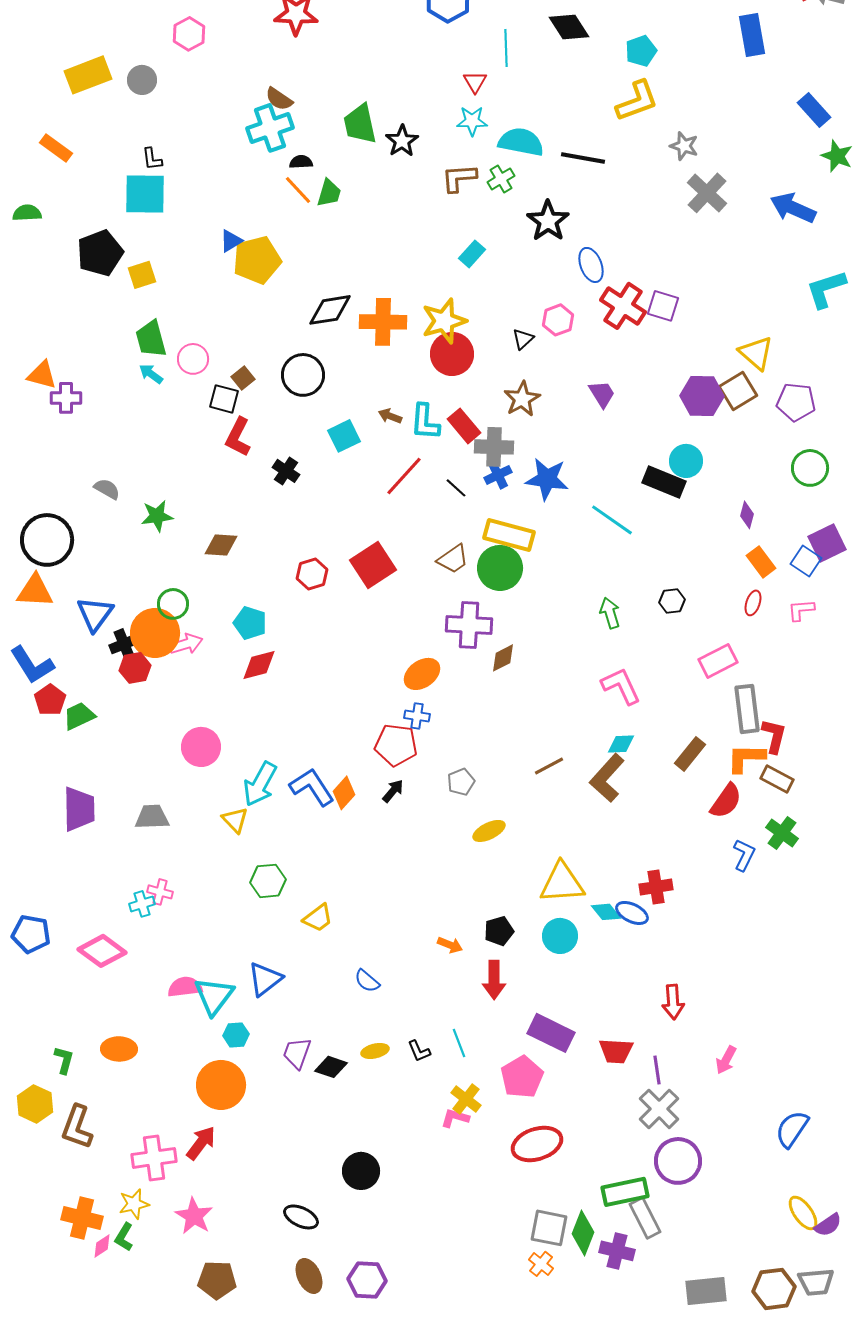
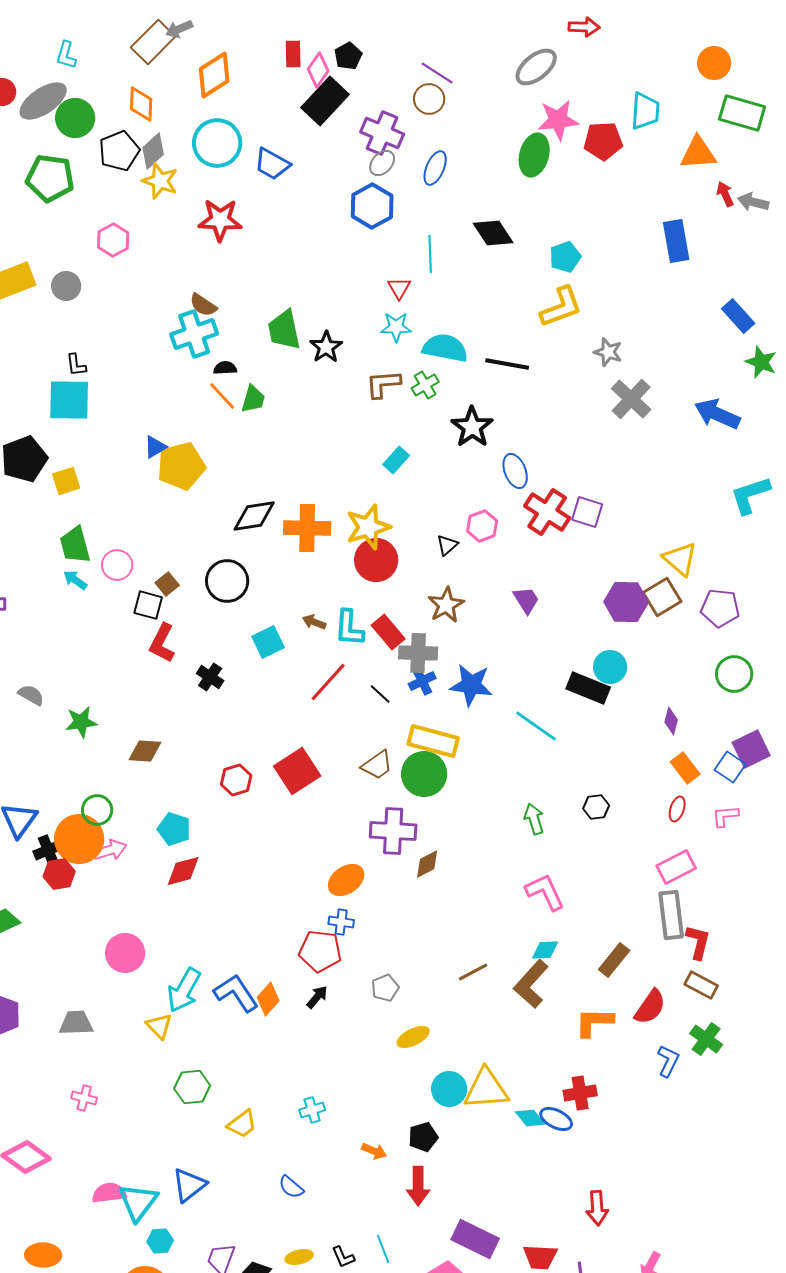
pink rectangle: (718, 661) -> (676, 867), moved
orange L-shape: (746, 758) -> (594, 1022), moved
cyan cross: (142, 904) -> (312, 1110), moved
cyan circle: (560, 936) -> (449, 1089), moved

